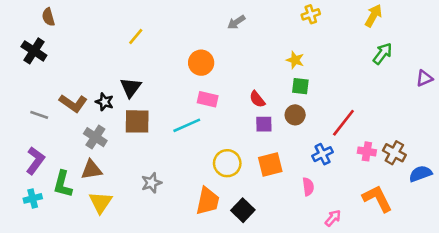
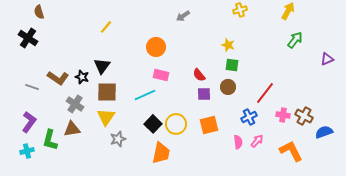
yellow triangle: (101, 202) -> (106, 117), moved
black square: (243, 210) -> (153, 124), moved
pink arrow: (333, 218) -> (257, 141), moved

